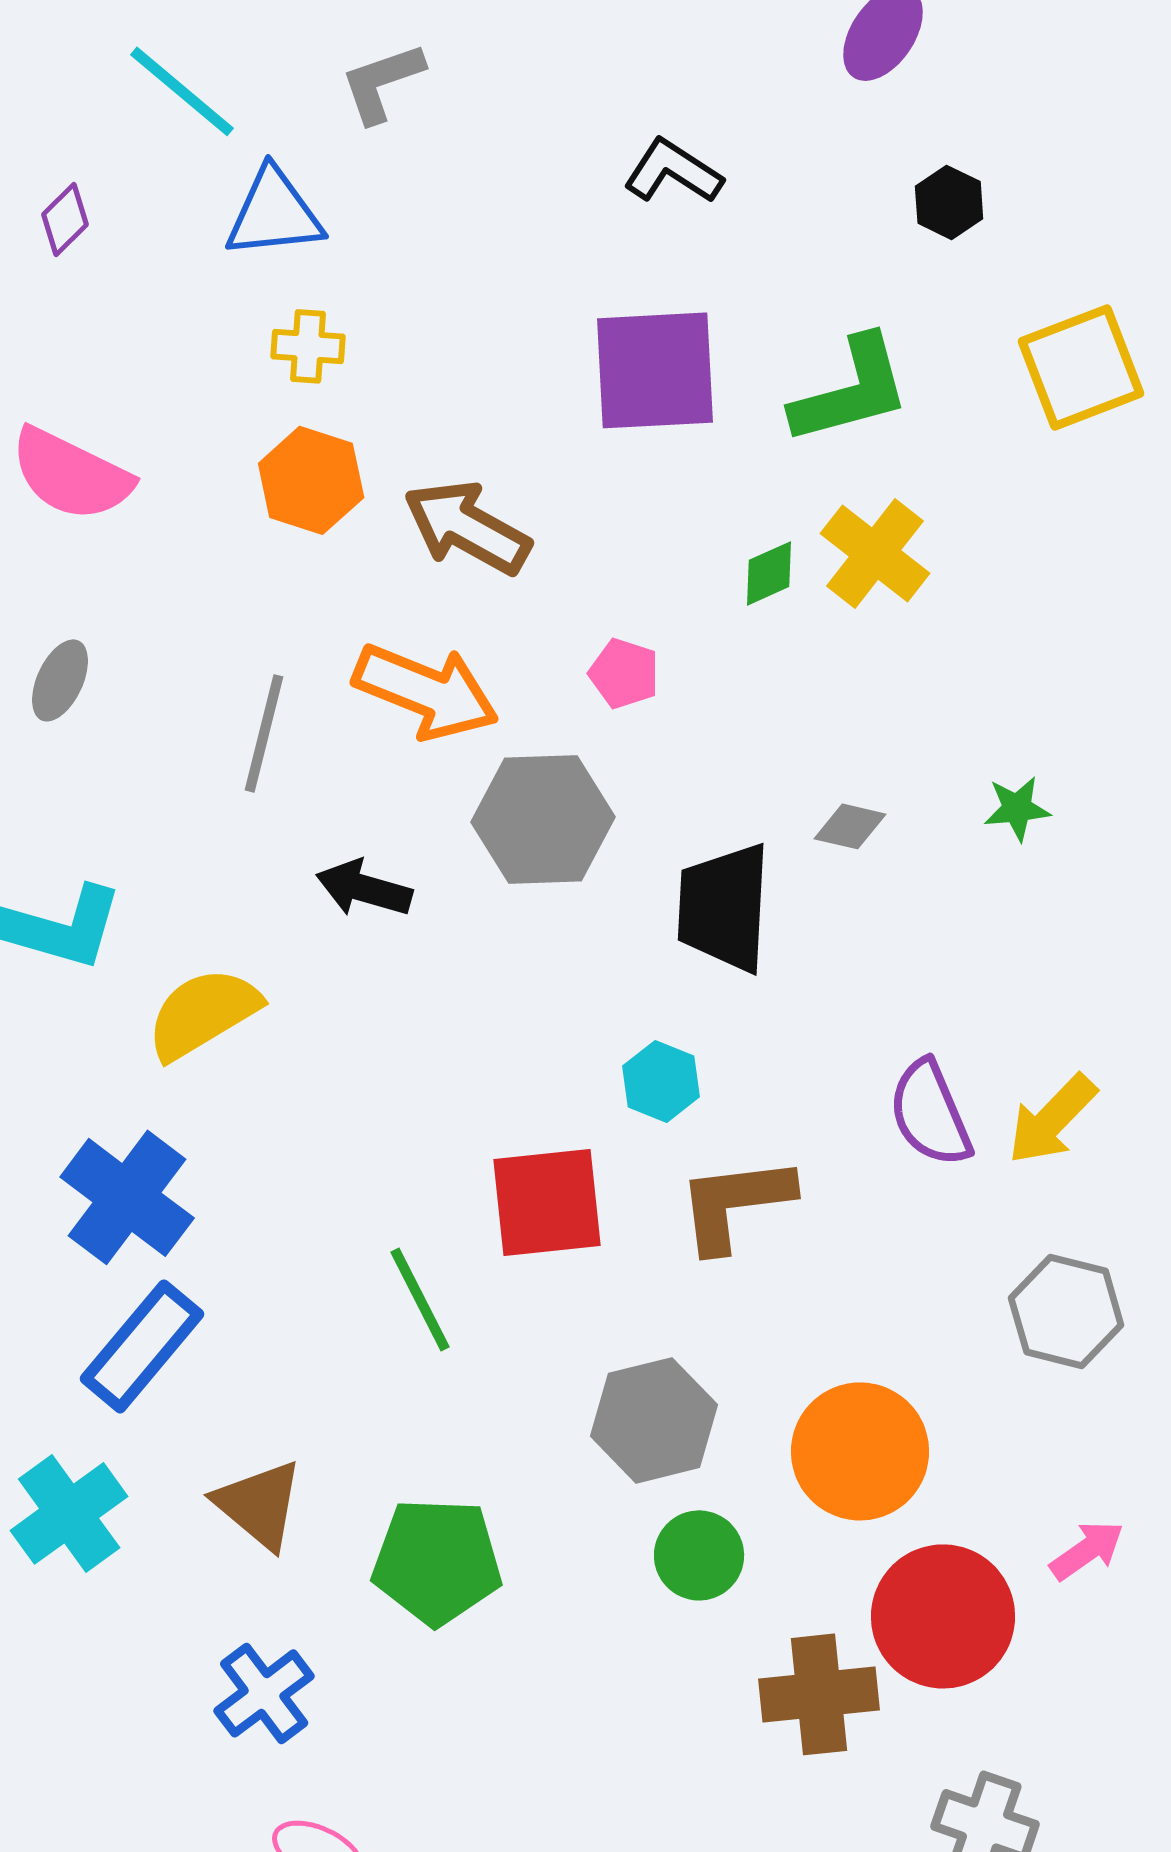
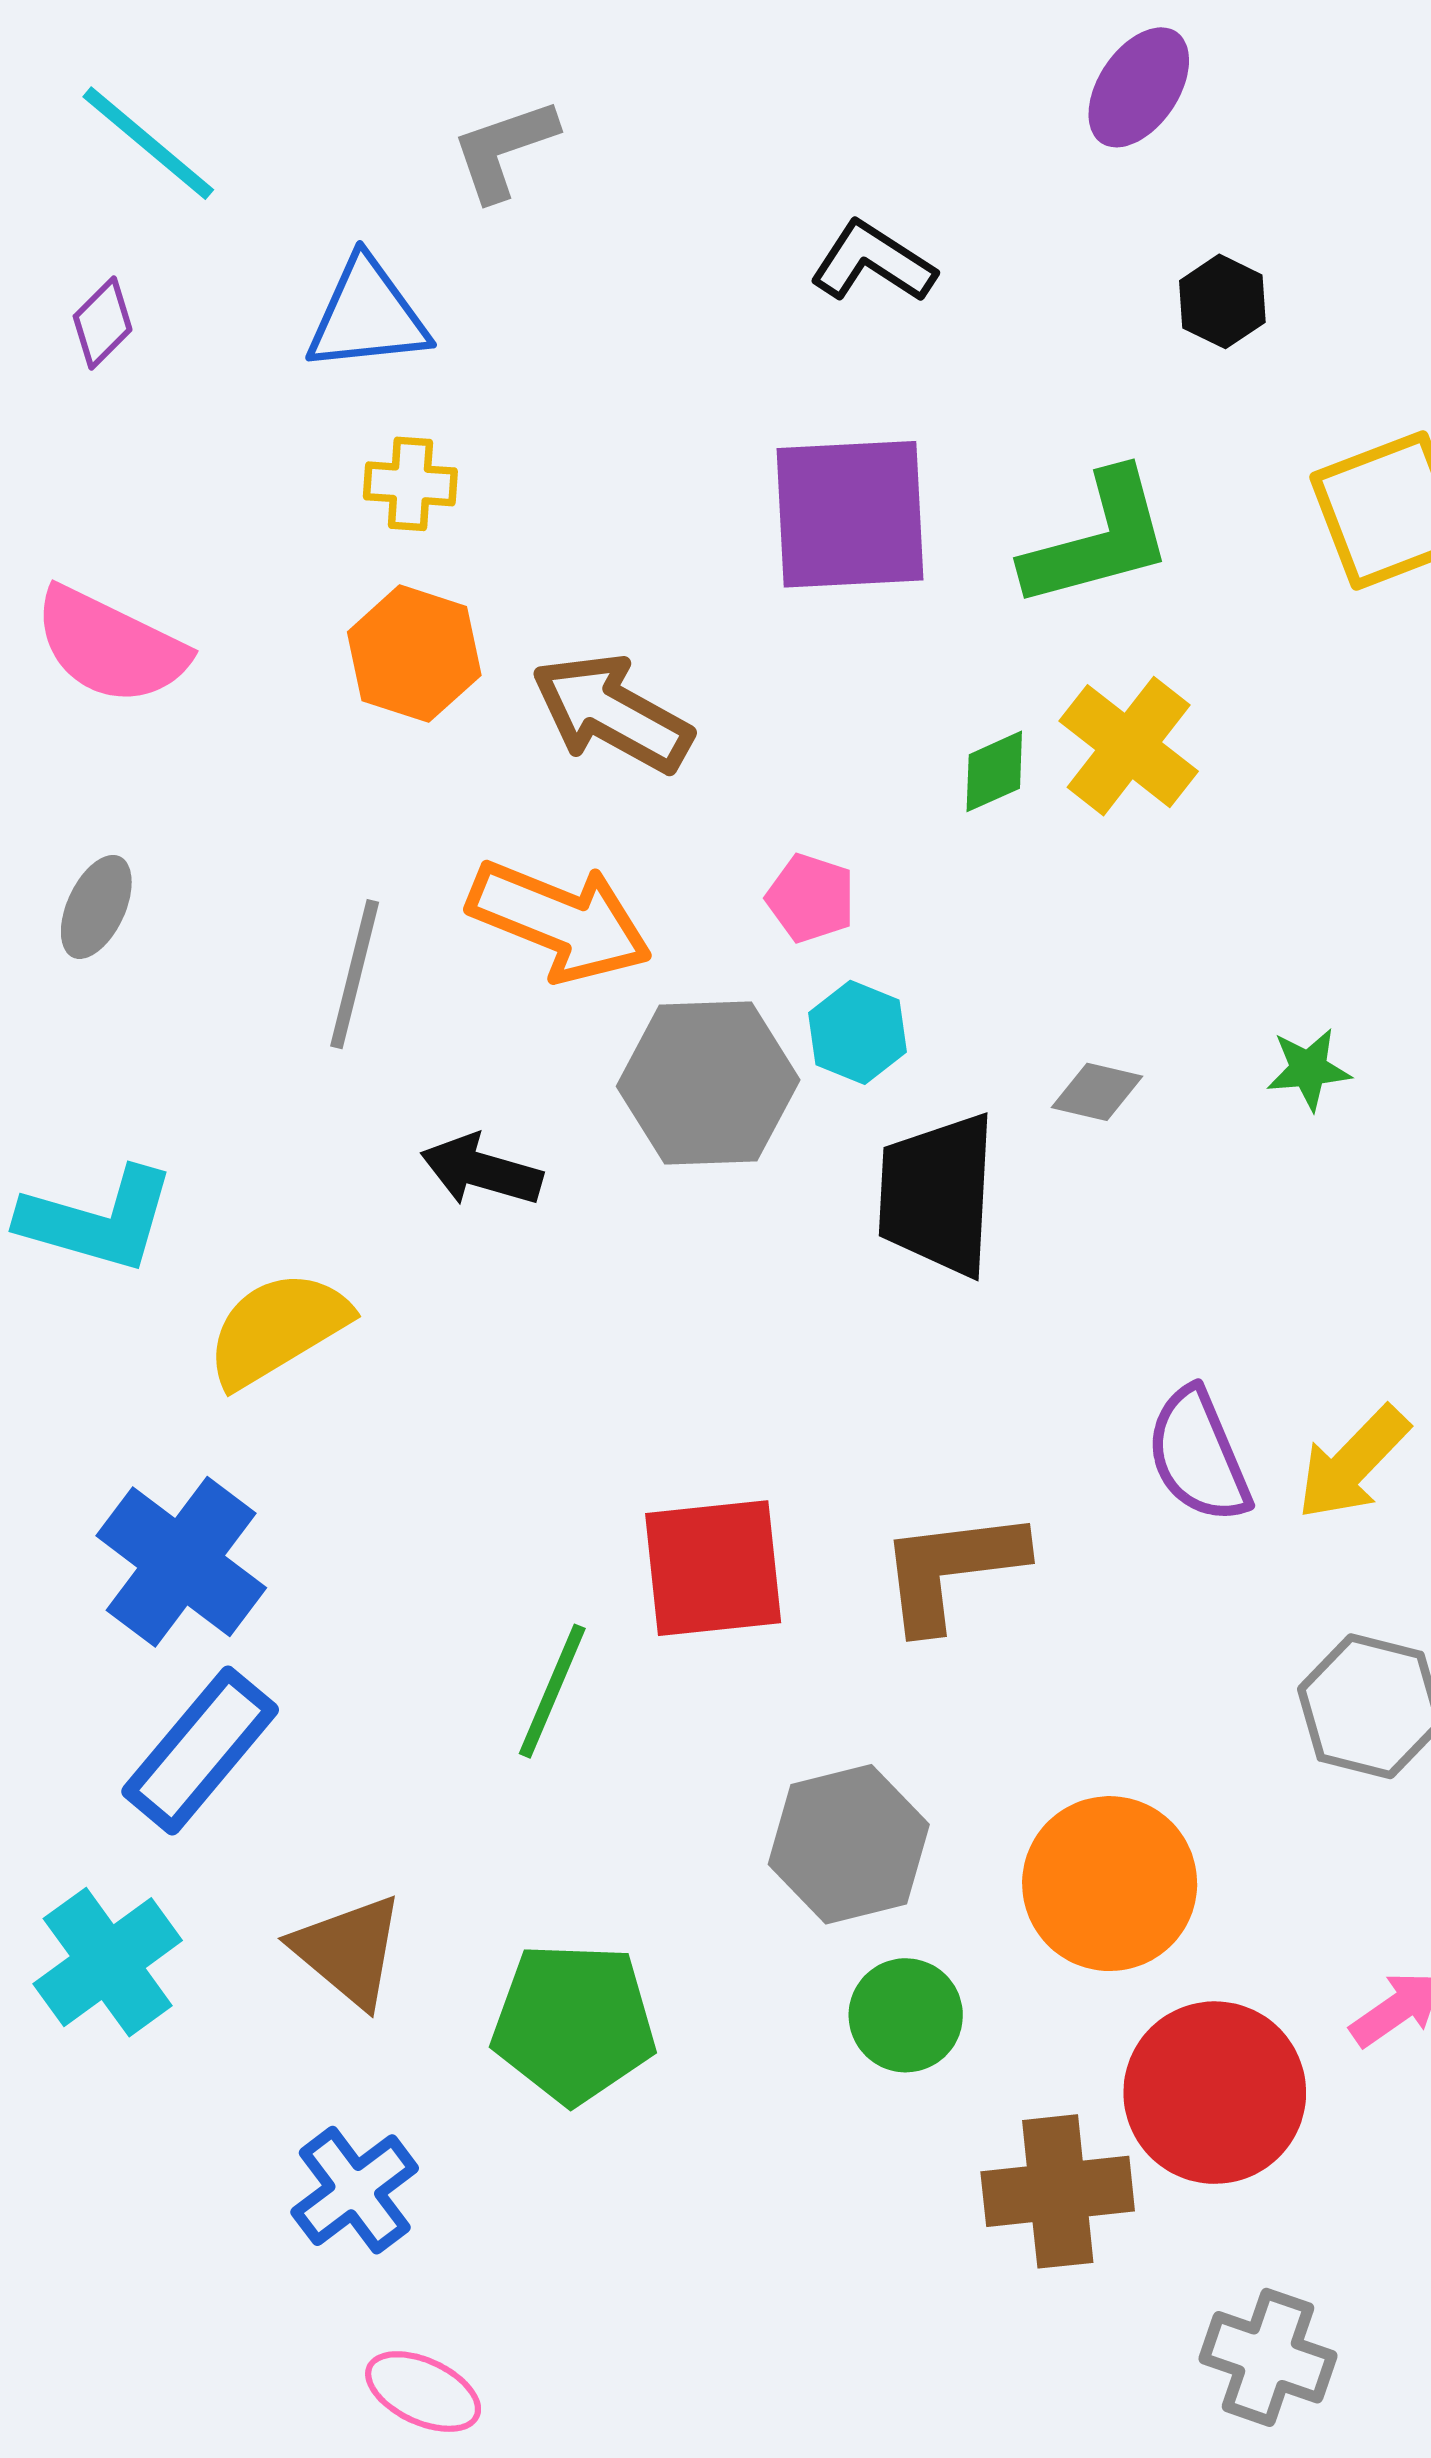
cyan line: (182, 91) -> (148, 143), moved
cyan hexagon: (661, 1081) -> (858, 1032), moved
green line: (420, 1299) -> (552, 1691), turned 50

